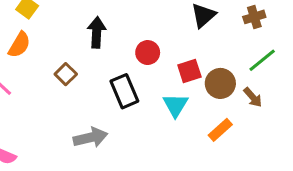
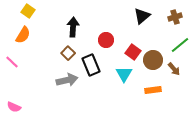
red square: (189, 71) -> (133, 52), turned -35
brown square: (66, 74) -> (68, 53), moved
orange rectangle: (220, 130) -> (153, 90), turned 35
gray arrow: (90, 138) -> (67, 80), moved

